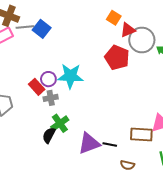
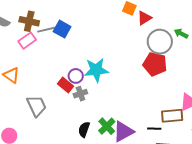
gray circle: (142, 40) -> (160, 42), moved
red pentagon: (117, 57) -> (155, 64), moved
green cross: (60, 123) -> (107, 126), moved
black line: (110, 144) -> (154, 129), moved

